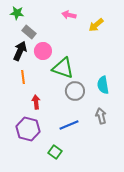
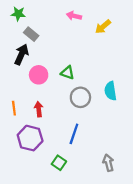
pink circle: (43, 51) -> (39, 75), moved
green triangle: (63, 68) -> (68, 73), size x0.6
orange line: (23, 77) -> (14, 108), moved
gray arrow: (101, 116) -> (108, 163), moved
blue line: (69, 125) -> (74, 134), turned -48

